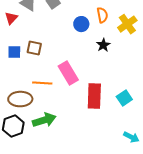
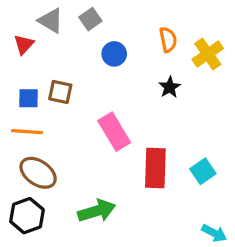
blue circle: (81, 24) -> (114, 54), moved
orange line: (42, 83) -> (27, 132), moved
brown ellipse: (20, 99) -> (38, 173), turned 35
green arrow: (44, 120) -> (97, 211), moved

